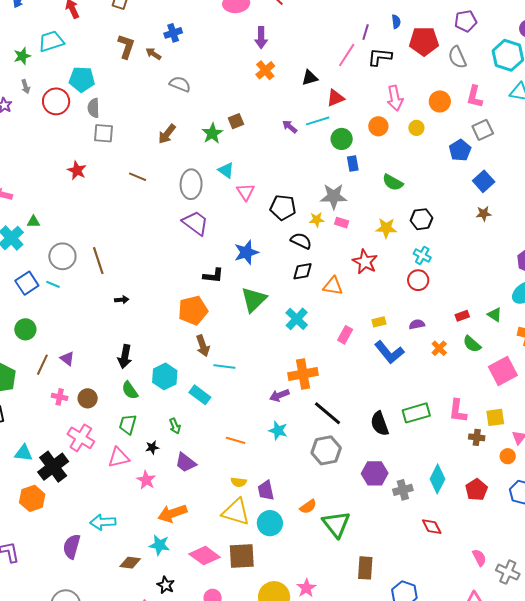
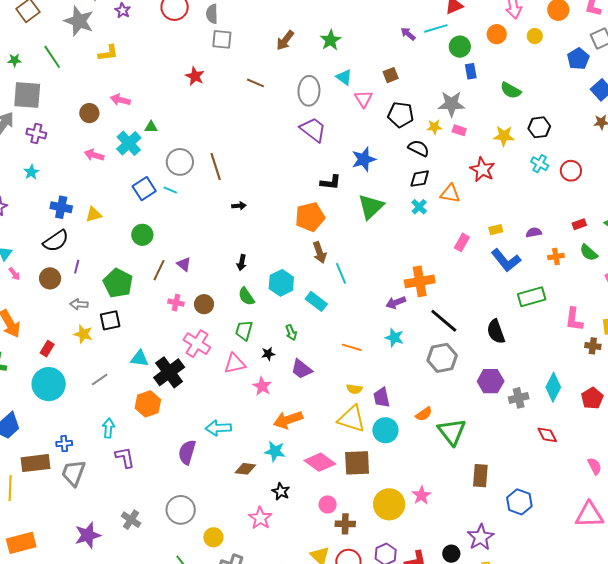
brown square: (236, 121) -> (391, 75), moved
red circle: (418, 280) -> (571, 171), moved
cyan cross: (297, 319) -> (419, 207), moved, size x0.7
orange cross: (439, 348) -> (556, 257), turned 35
black arrow: (125, 357) -> (242, 263), size x0.7
cyan line: (224, 367) -> (341, 273), turned 60
green rectangle: (416, 413) -> (532, 297), moved

